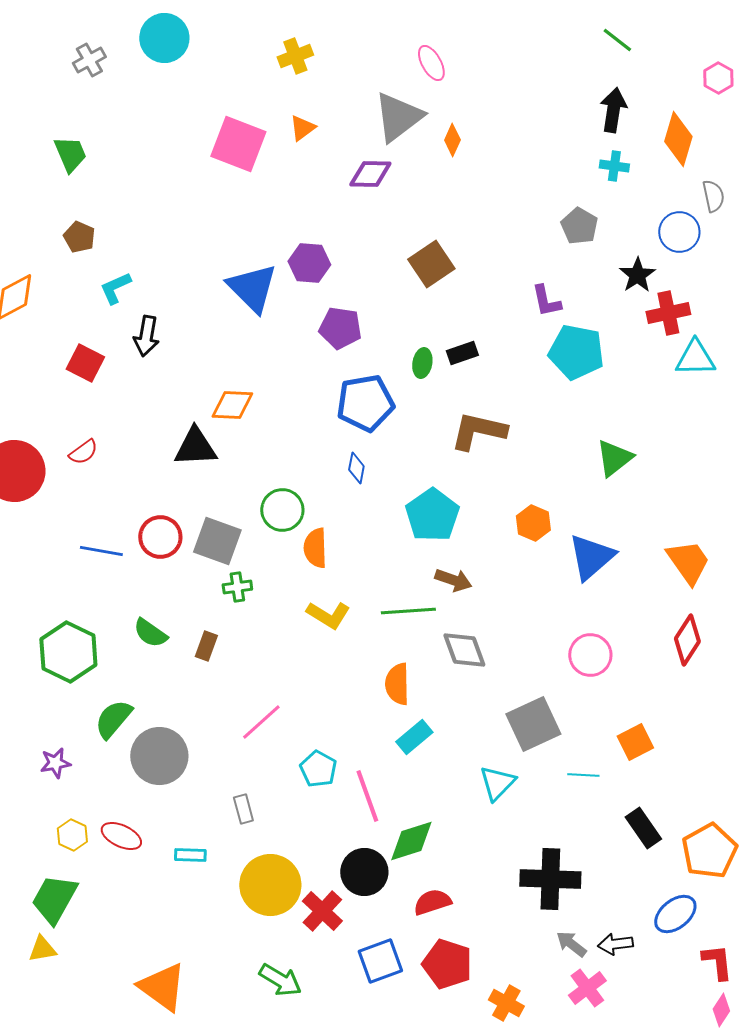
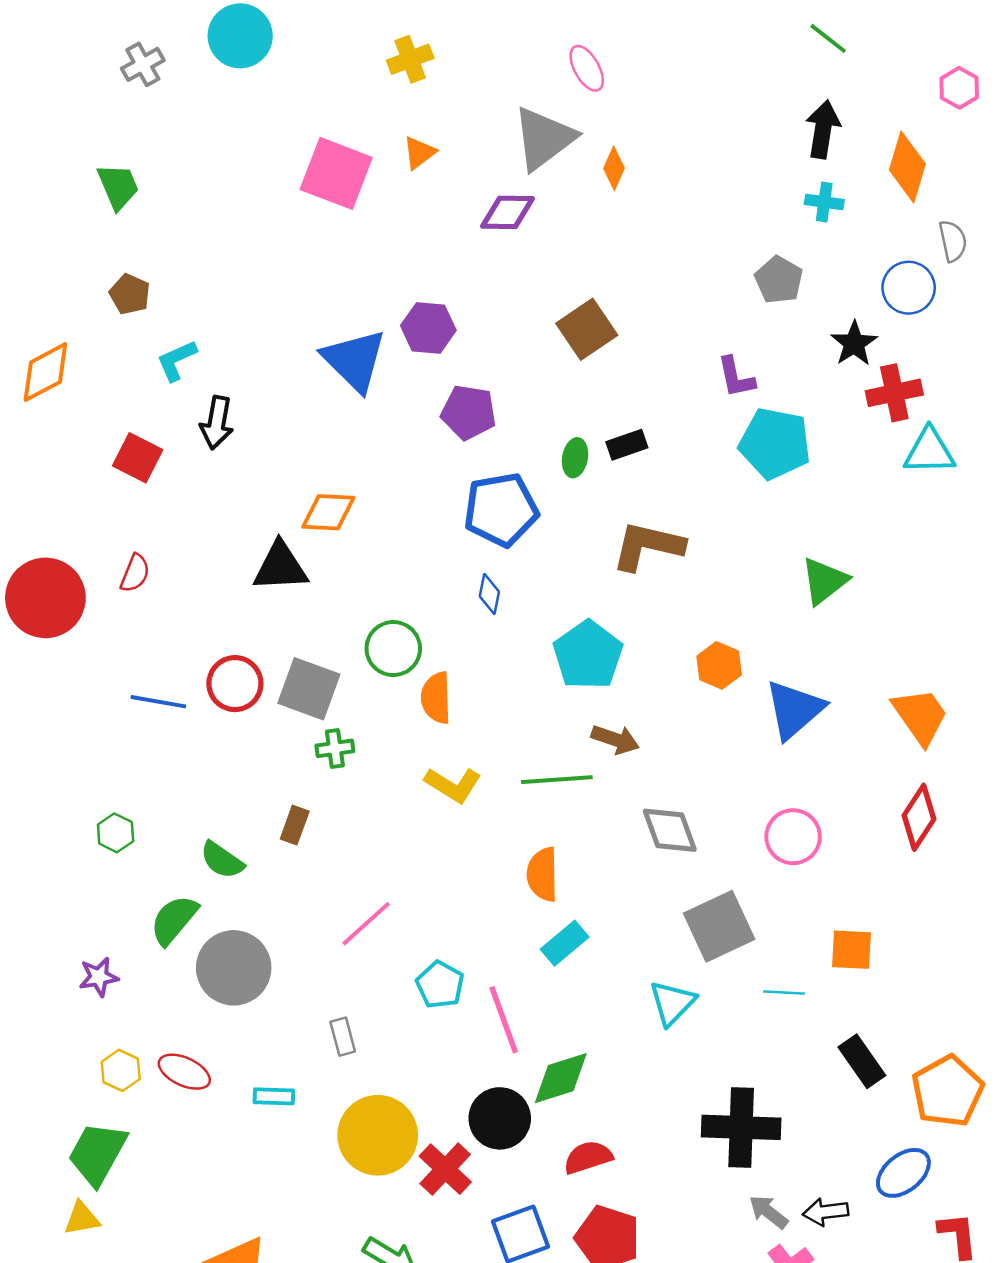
red semicircle: (83, 452) -> (135, 573), turned -32
green semicircle: (150, 633) -> (222, 860), moved
gray diamond: (464, 650) -> (670, 830), moved
green hexagon: (68, 652) -> (116, 833), size x0.5
orange square: (635, 742) -> (851, 950), turned 30

